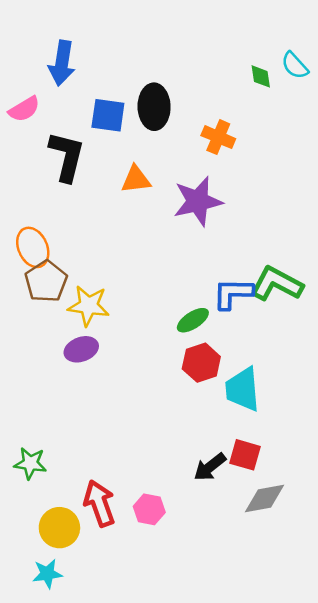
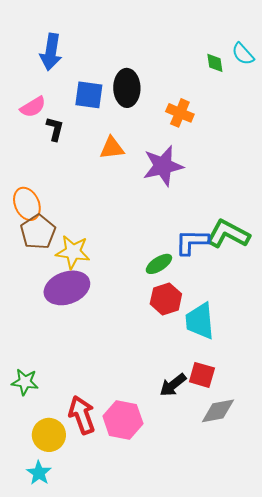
pink semicircle: (24, 109) -> (33, 107), moved
black L-shape: (67, 156) -> (55, 129), size x0.6
purple ellipse: (81, 349) -> (67, 288), size x1.6
pink hexagon: (149, 509) -> (123, 420), size x1.5
cyan star: (47, 574) -> (39, 473), turned -30

